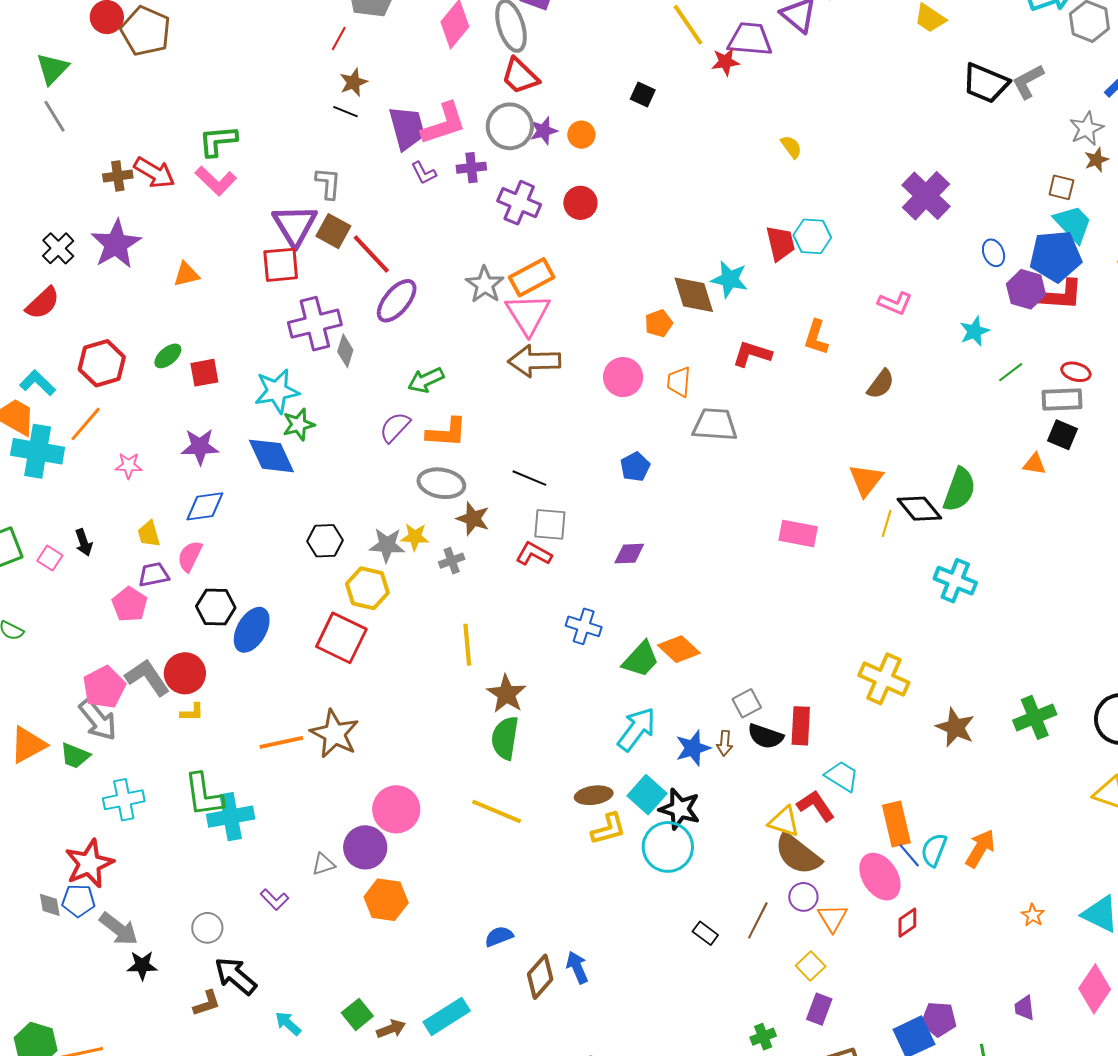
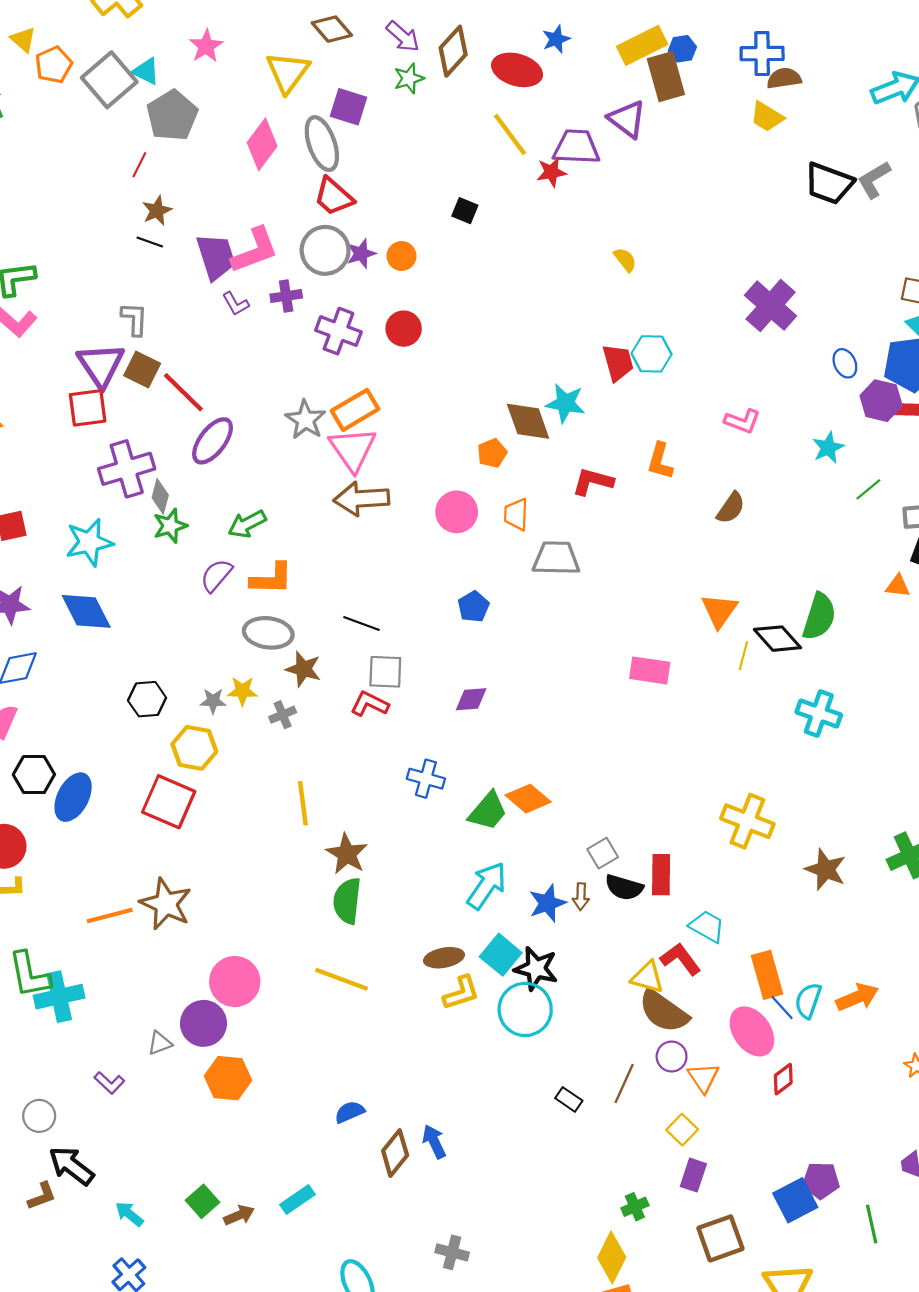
green star: (299, 424) -> (170, 526), moved
gray star: (387, 545) -> (213, 701), size x0.7
orange arrow: (980, 849) -> (857, 997), turned 39
cyan rectangle: (447, 1016) -> (297, 1199), size x0.7

